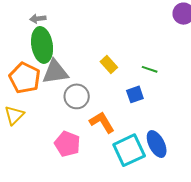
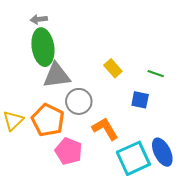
orange pentagon: (25, 78) -> (48, 120), moved
blue square: (135, 94) -> (140, 100), turned 30

